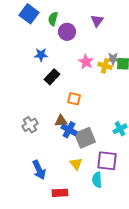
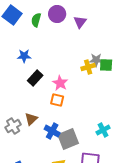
purple circle: (67, 32) -> (57, 14), moved
pink star: (86, 62) -> (60, 83), moved
yellow cross: (105, 66) -> (88, 67), turned -32
brown triangle: (61, 121) -> (31, 119), moved, turned -40

